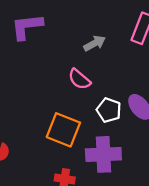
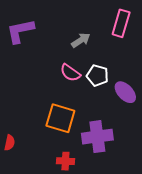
white pentagon: (109, 110) -> (97, 75), moved

